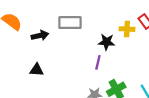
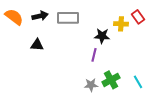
black arrow: (40, 35) -> (40, 16), moved
black triangle: (37, 70) -> (37, 45), moved

